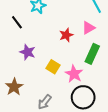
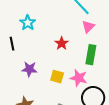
black line: (17, 22) -> (12, 44), turned 40
pink triangle: (88, 28) -> (88, 27), moved

